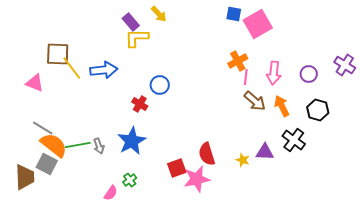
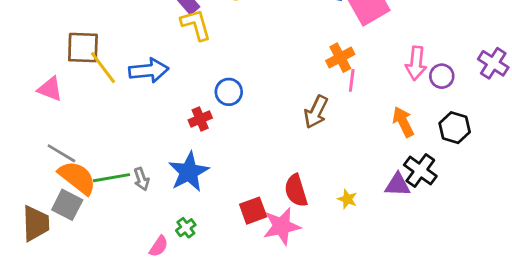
yellow L-shape: (137, 38) -> (196, 25), turned 75
pink arrow: (274, 73) -> (416, 63), moved
brown arrow: (255, 101) -> (316, 112), moved, turned 75
red cross: (140, 104) -> (200, 119), turned 35
purple triangle: (265, 152) -> (397, 185), moved

